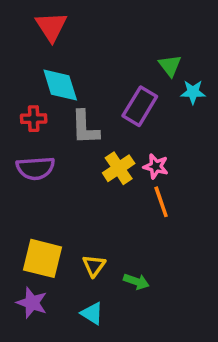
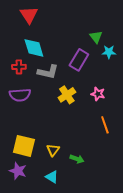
gray L-shape: (85, 127) -> (48, 72), turned -75
pink star: (156, 166) -> (98, 94), moved
orange line: (161, 202) -> (105, 125), moved

